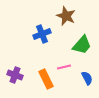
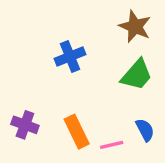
brown star: (66, 16) -> (135, 26), moved
pink line: (64, 67) -> (112, 145), moved

